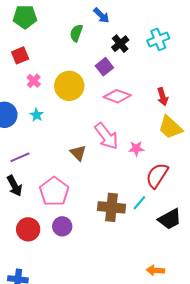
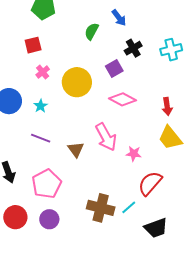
purple line: (20, 157) -> (41, 138), moved, turned 36

